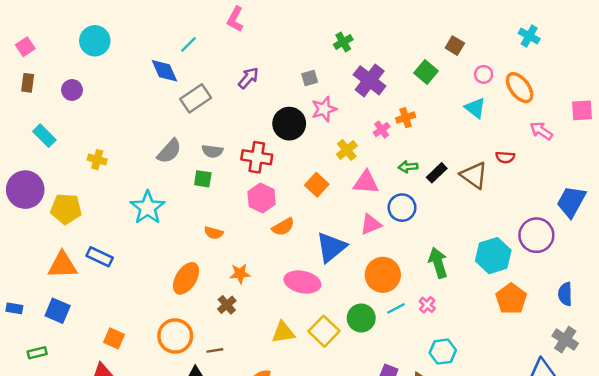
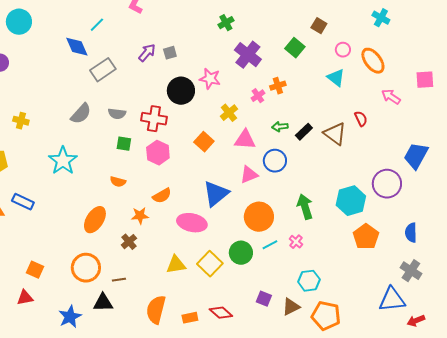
gray square: (310, 78) -> (170, 53), moved
pink star: (324, 109) -> (210, 79), turned 30
red semicircle: (505, 157) -> (361, 119), turned -119
green square: (203, 179) -> (124, 144), moved
orange semicircle: (283, 227) -> (162, 196), moved

